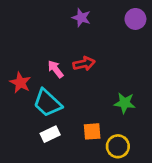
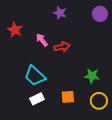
pink arrow: (56, 69) -> (42, 40), moved
red star: (20, 83) -> (15, 30), moved
yellow circle: (118, 146) -> (99, 101), moved

